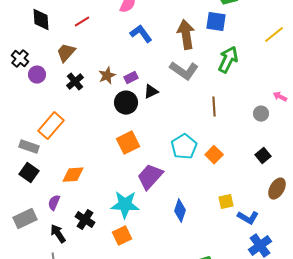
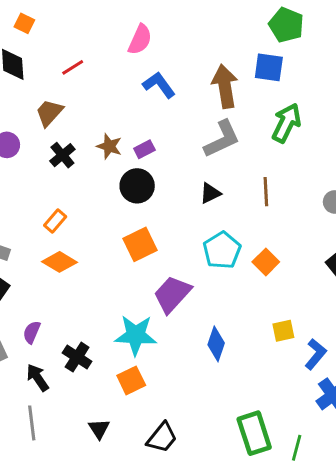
gray L-shape: (184, 71) -> (222, 139), turned -60
brown star: (107, 76) -> (109, 146), turned -30
black triangle: (151, 92) -> (210, 193), moved
orange rectangle: (51, 126) -> (55, 221), moved, size x0.6
orange diamond: (73, 175) -> (60, 262), moved, turned 35
blue L-shape: (248, 218) -> (316, 354), turned -80

